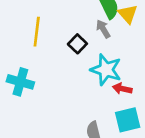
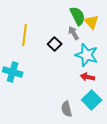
cyan star: (106, 70) -> (87, 55), moved
cyan square: (128, 120) -> (92, 100), turned -30

